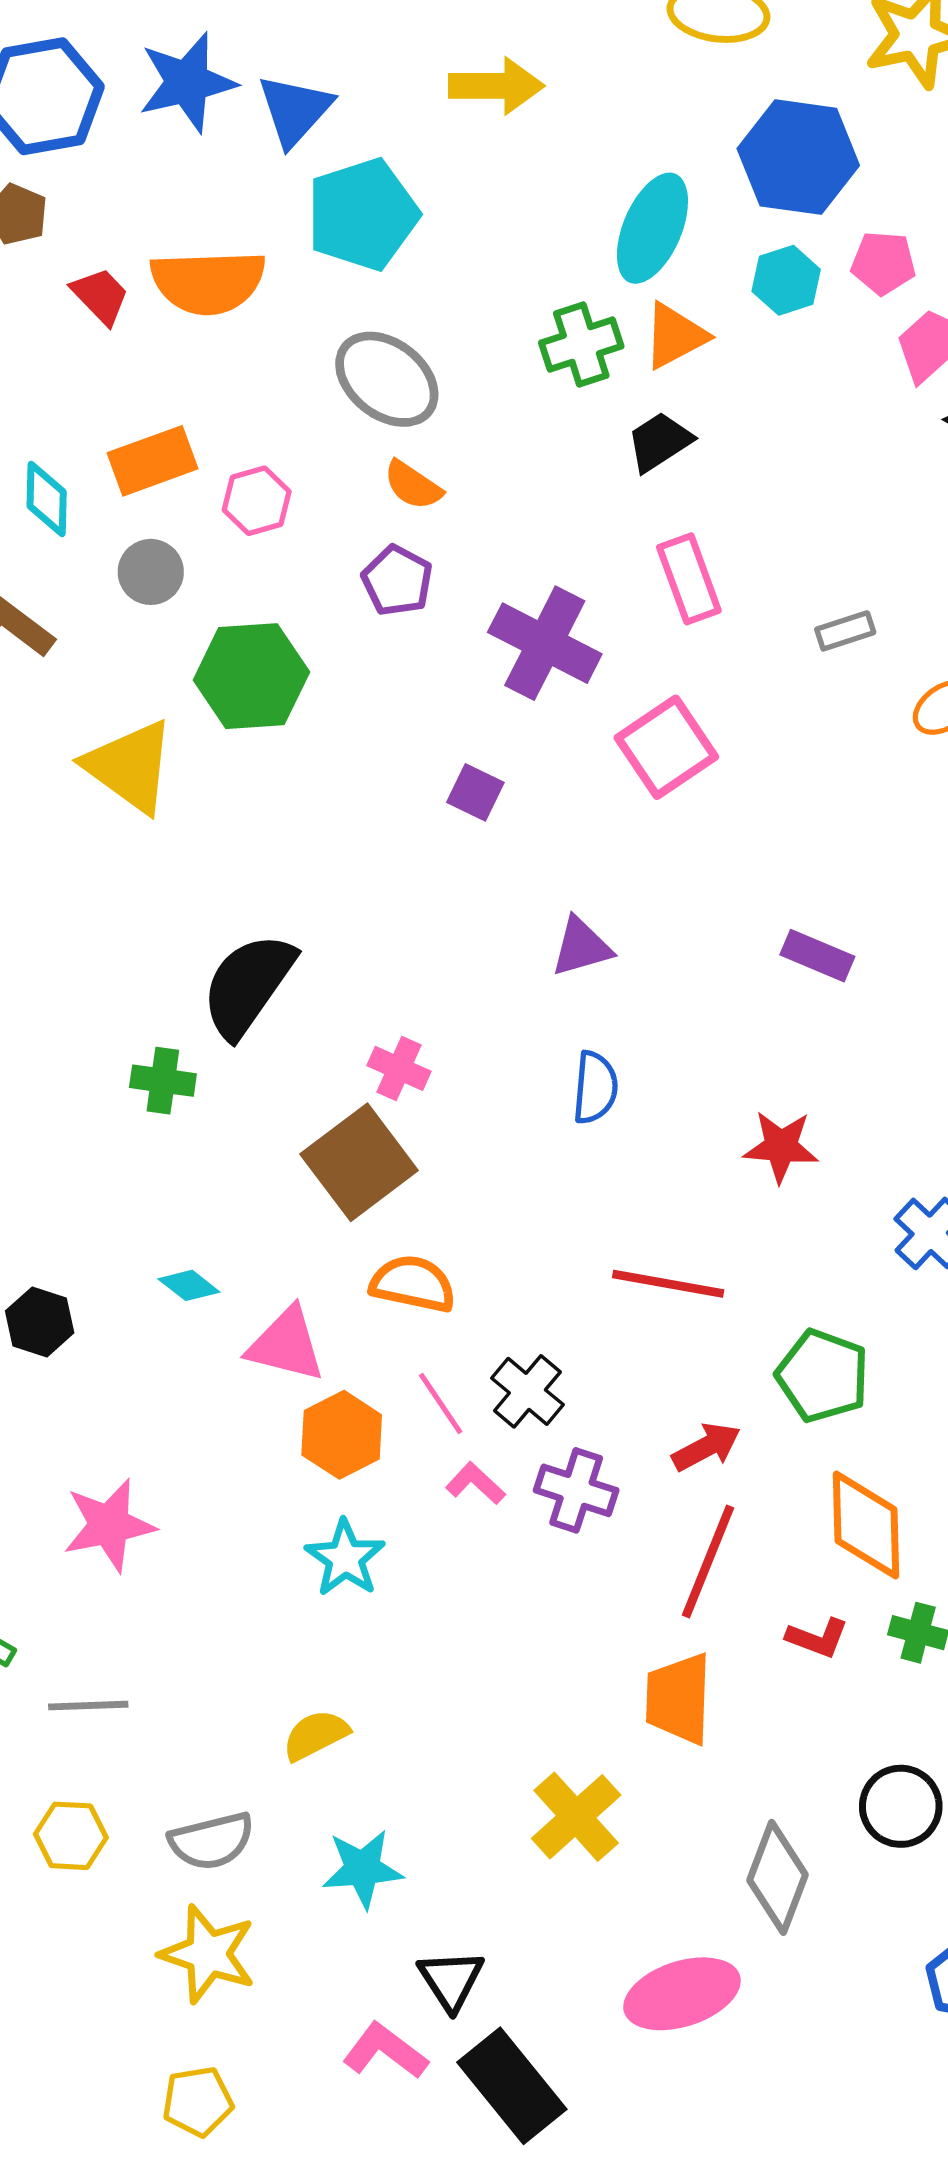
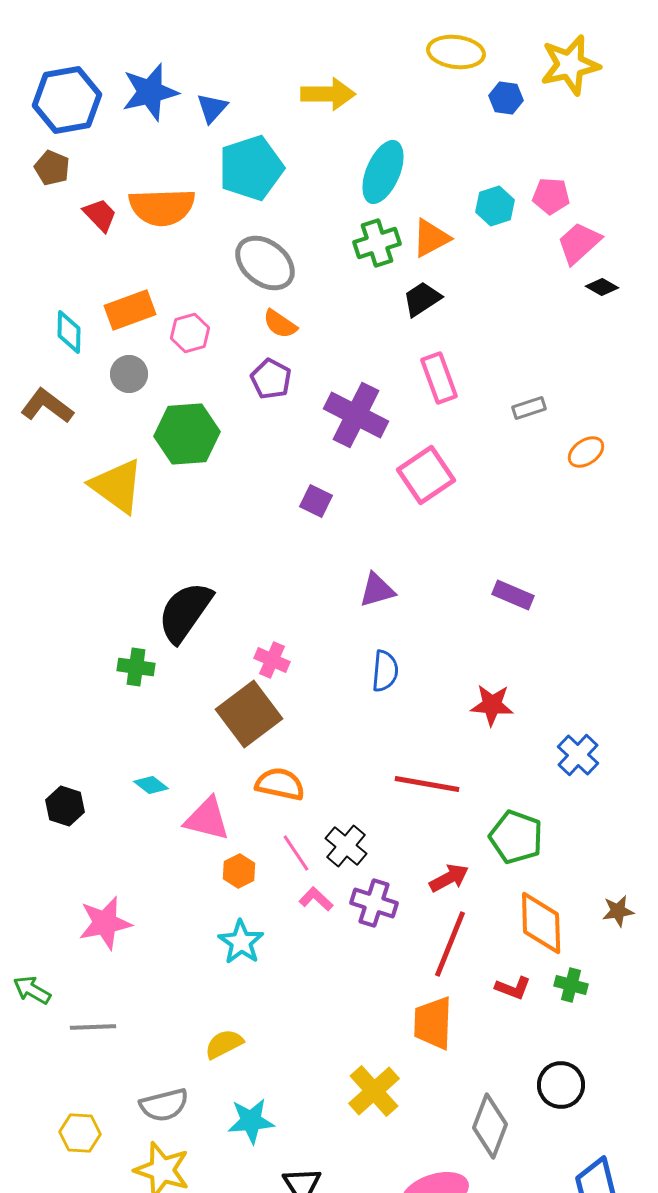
blue triangle: (295, 110) -> (212, 108), size x0.7
blue hexagon: (798, 157) -> (506, 98), moved, size x0.5
cyan ellipse: (652, 228) -> (383, 172), moved
orange hexagon: (342, 1435) -> (239, 871), size x0.7
yellow hexagon: (71, 1836) -> (80, 1133), moved

